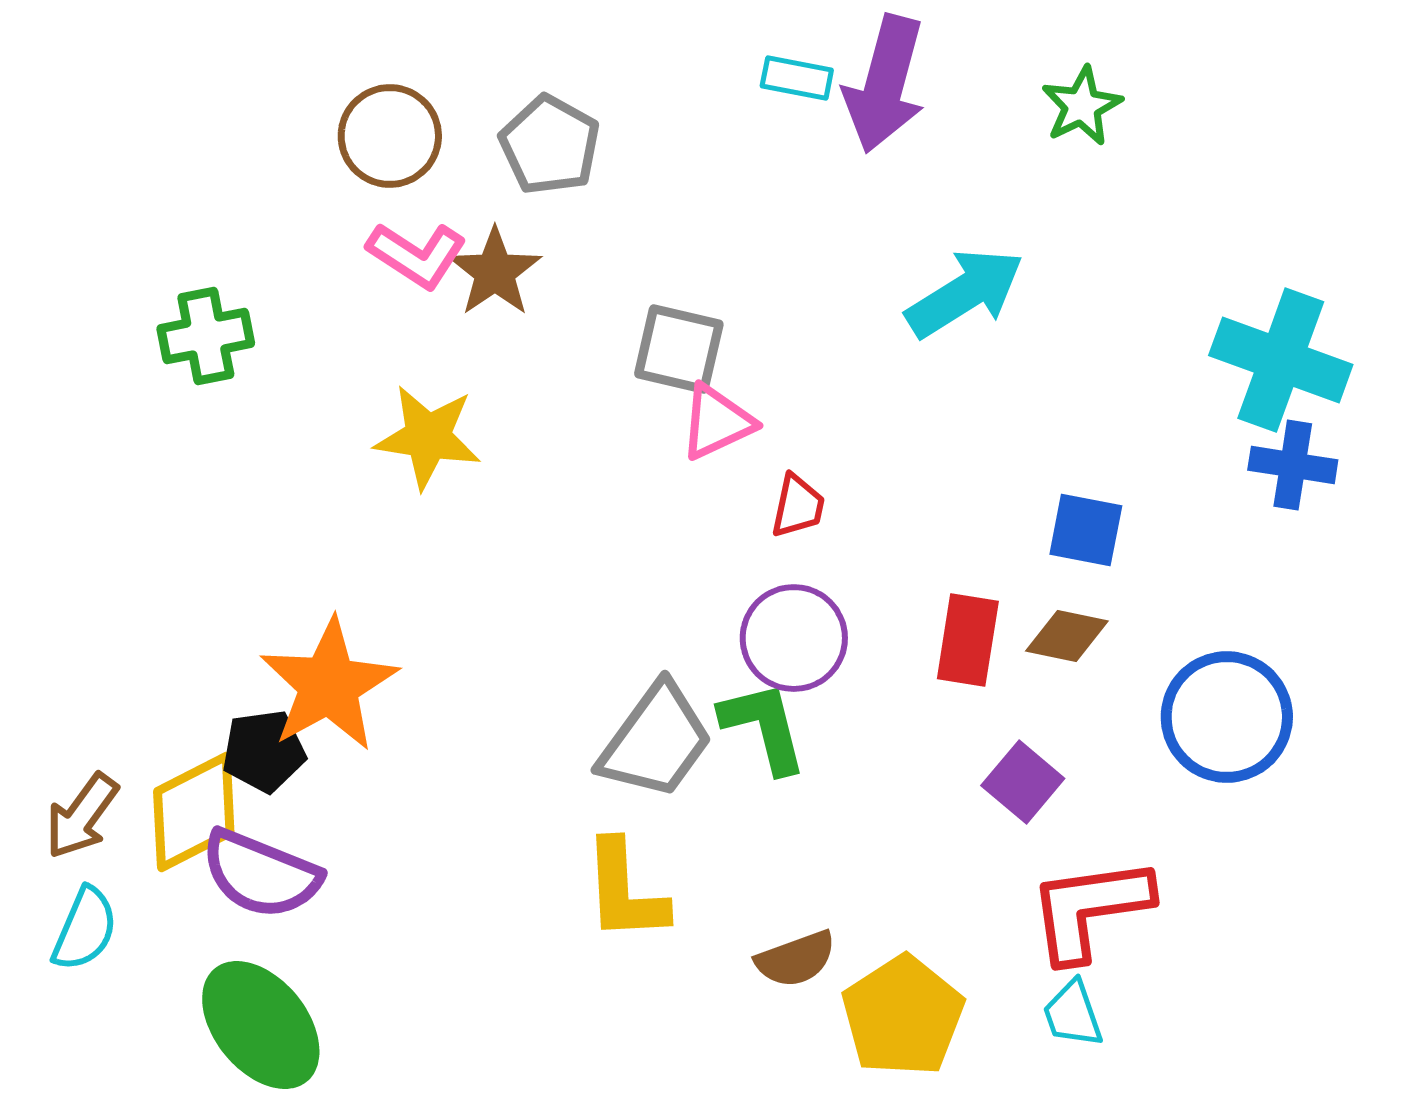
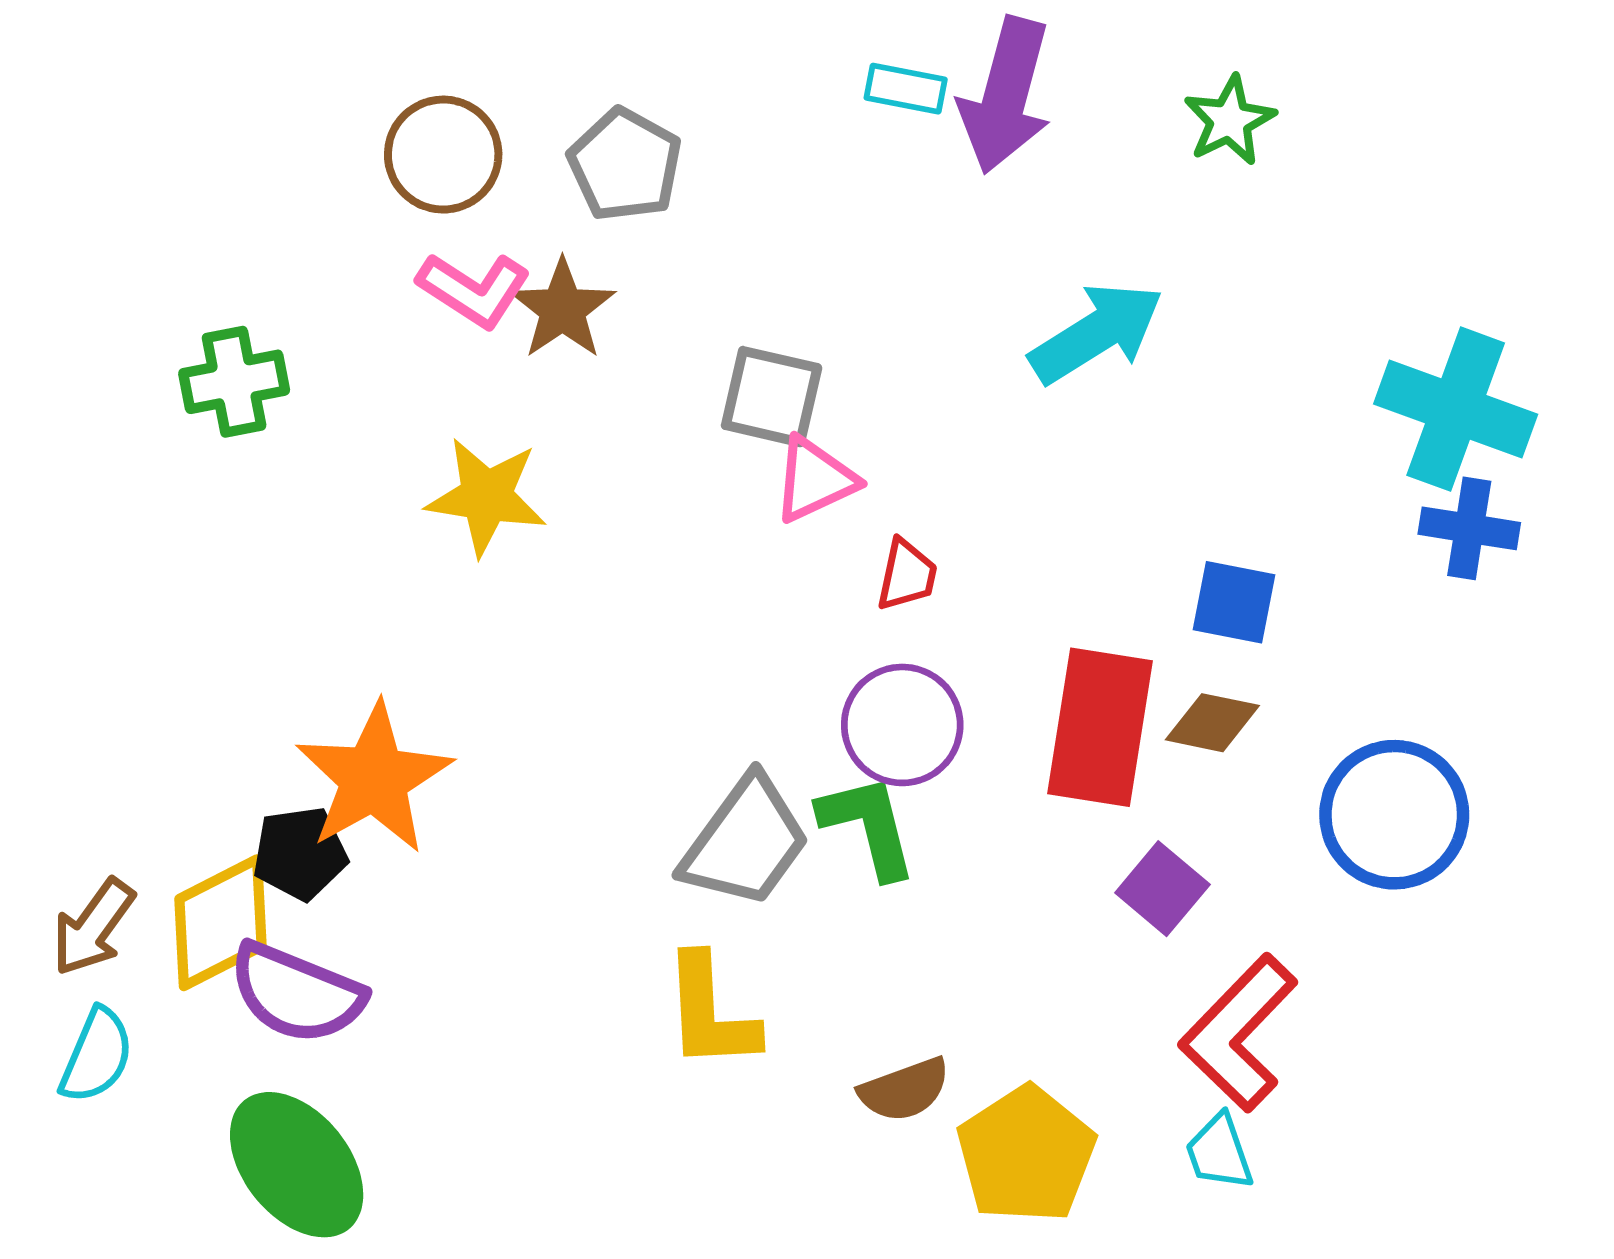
red rectangle: (968, 640) -> (1100, 727), size x1.5
red L-shape: (1090, 909) -> (1239, 1033), turned -38

